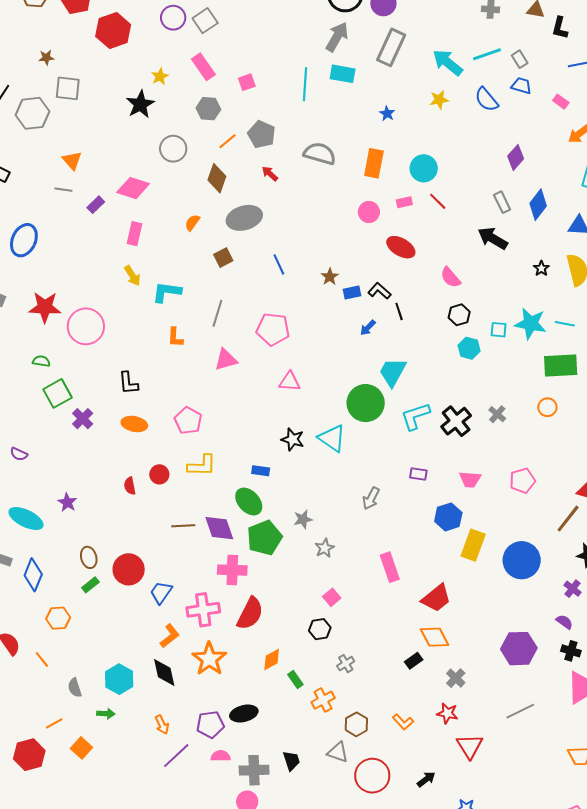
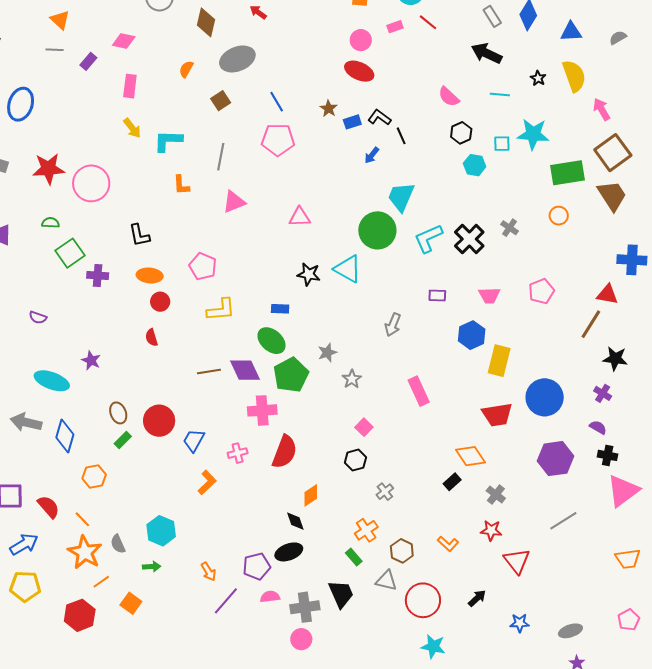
pink diamond: (133, 188) -> (124, 41), size x0.7
red ellipse: (401, 247) -> (359, 71), moved
cyan line: (565, 324) -> (500, 95), moved
pink pentagon: (273, 329) -> (278, 140), moved
purple cross: (83, 419) -> (98, 276), turned -35
red circle: (159, 474) -> (160, 302), moved
blue circle: (522, 560) -> (545, 397), moved
red trapezoid: (436, 598) -> (497, 415), moved, turned 36
pink cross: (203, 610) -> (238, 453), size x0.6
orange star: (209, 659) -> (85, 552), moved
black diamond: (164, 672) -> (295, 521), moved, size x0.7
green rectangle: (295, 680) -> (354, 557), moved
black trapezoid: (291, 761) -> (341, 594), size x1.4

